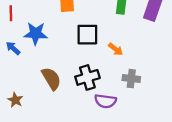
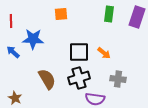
black square: (87, 35) -> (79, 52), moved

